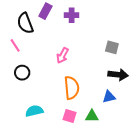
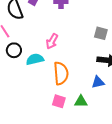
black circle: (22, 73) -> (14, 50), moved
cyan semicircle: (34, 111) -> (35, 59), moved

